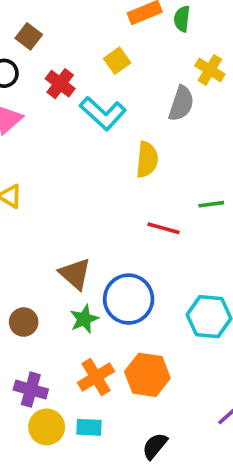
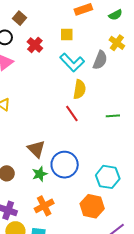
green semicircle: (182, 19) -> (115, 15), moved, turned -128
yellow square: (117, 61) -> (67, 35), turned 32
cyan L-shape: (103, 113) -> (72, 62), moved
red line: (163, 228) -> (72, 113), moved, turned 36
orange hexagon: (147, 375) -> (92, 206), moved

